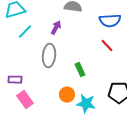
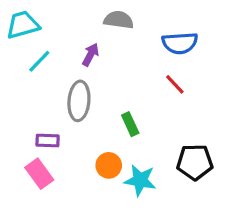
purple rectangle: (15, 80) -> (48, 141), moved

